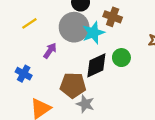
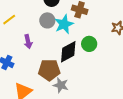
gray circle: (74, 27) -> (47, 20), size x0.6
purple arrow: (50, 51) -> (28, 42), turned 136

